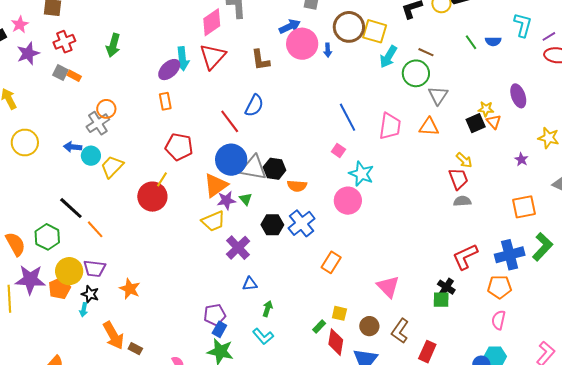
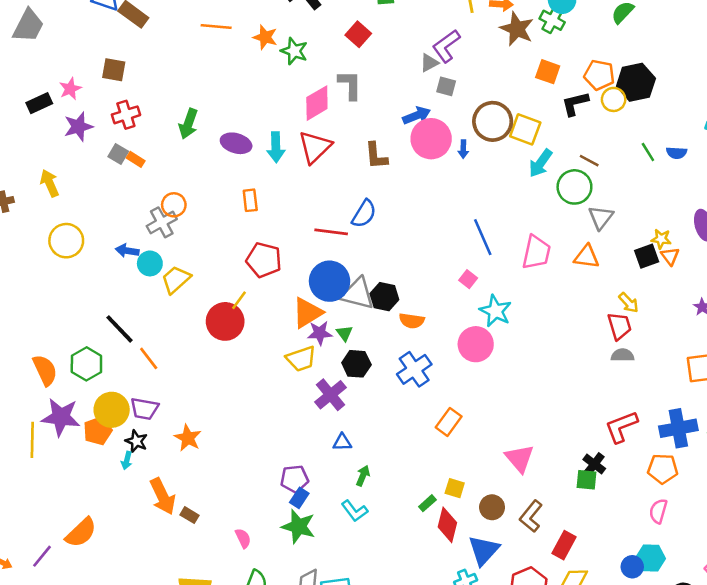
purple ellipse: (169, 70) -> (236, 143), moved, turned 55
red line: (230, 121) -> (331, 232), turned -50
black hexagon: (272, 225) -> (356, 364), moved

